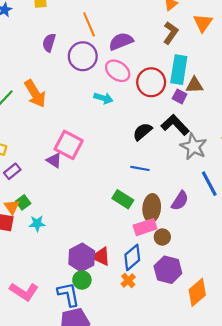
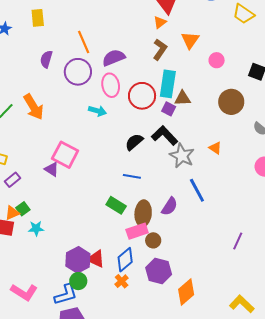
pink ellipse: (118, 71) -> (111, 85), turned 45
orange triangle: (12, 207) -> (12, 213), turned 42
blue L-shape: (68, 294) -> (66, 295), turned 85

